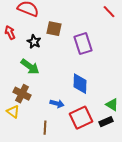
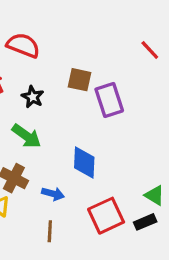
brown square: (54, 29) -> (80, 80), moved
blue diamond: (80, 84) -> (84, 163), moved
blue arrow: (57, 104) -> (53, 194), moved

